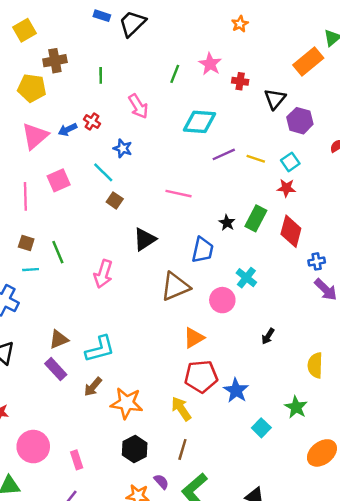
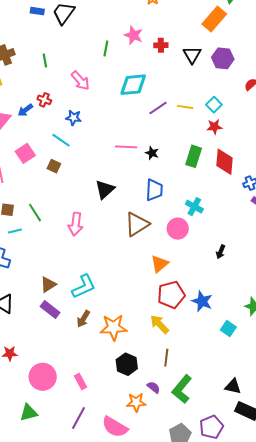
purple hexagon: (300, 121) -> (223, 58), moved
brown square: (115, 200) -> (54, 166), moved
black star: (227, 223) -> (152, 153), moved

